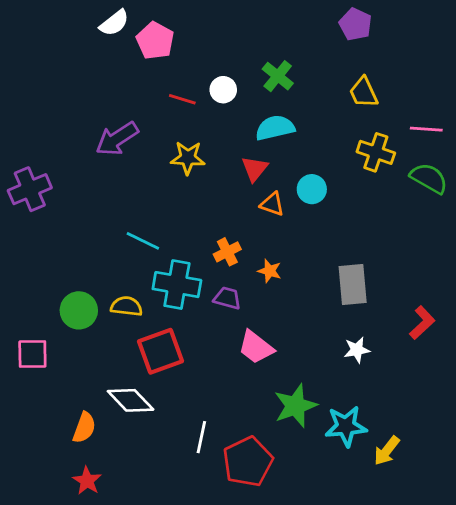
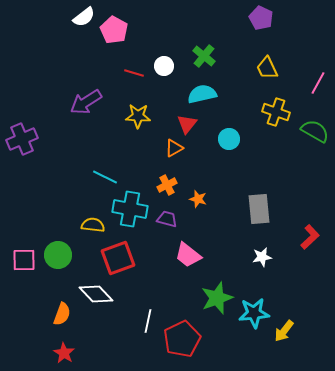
pink line: (426, 129) -> (318, 83), moved, turned -65
orange triangle: (272, 204) -> (174, 148), moved, turned -48
green circle: (79, 310) -> (58, 255), moved

